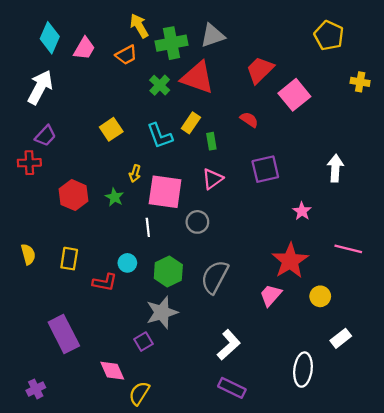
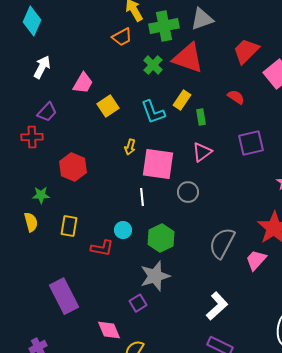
cyan diamond: (50, 38) -> (32, 21), moved
pink trapezoid: (84, 48) -> (83, 83), moved
white arrow: (40, 87) -> (42, 67), size x0.7
green star: (114, 197) -> (41, 195), moved, turned -30
gray semicircle: (215, 277) -> (222, 243), moved

